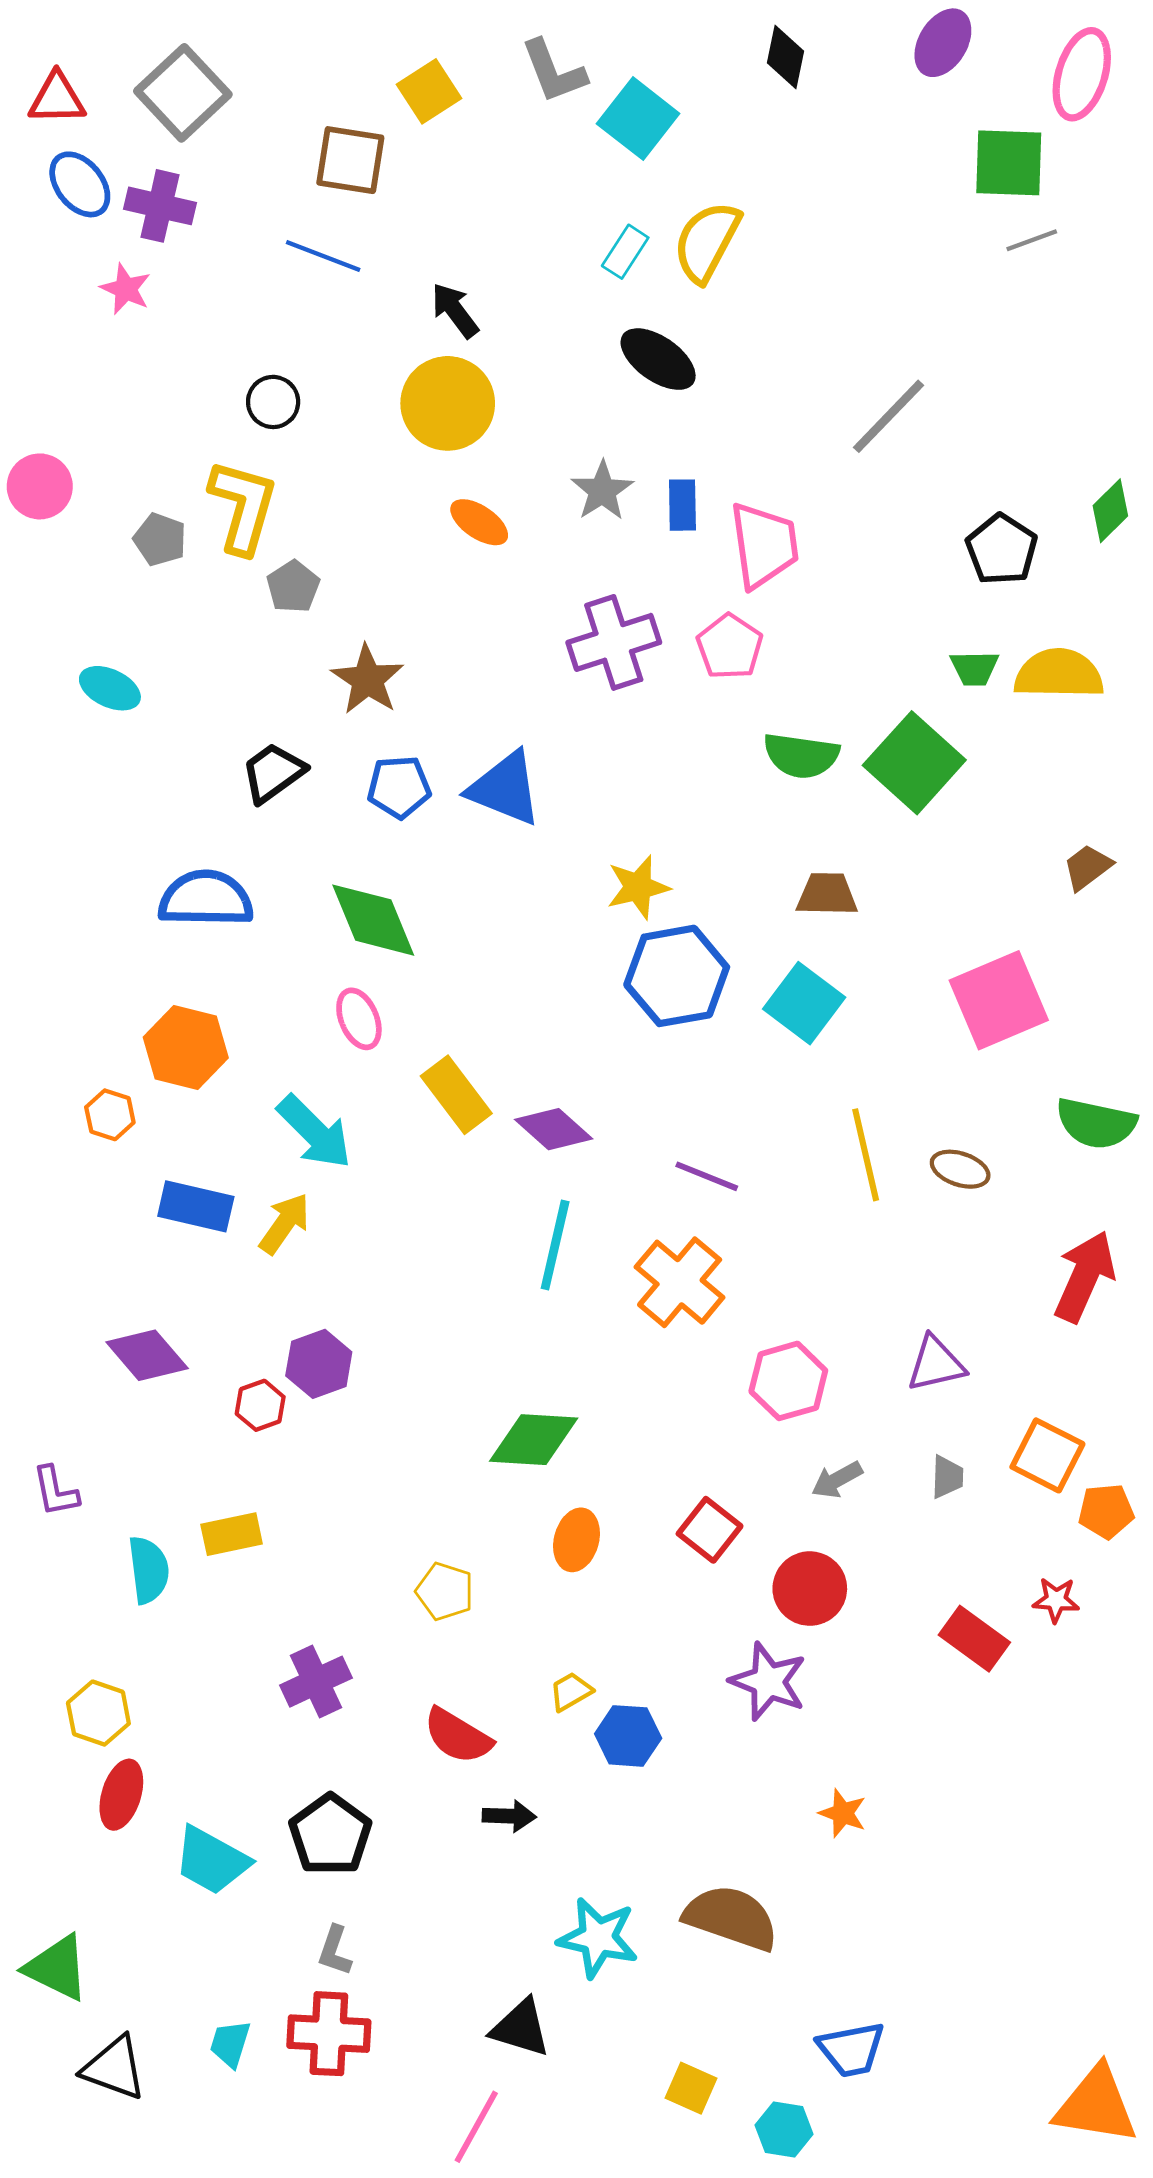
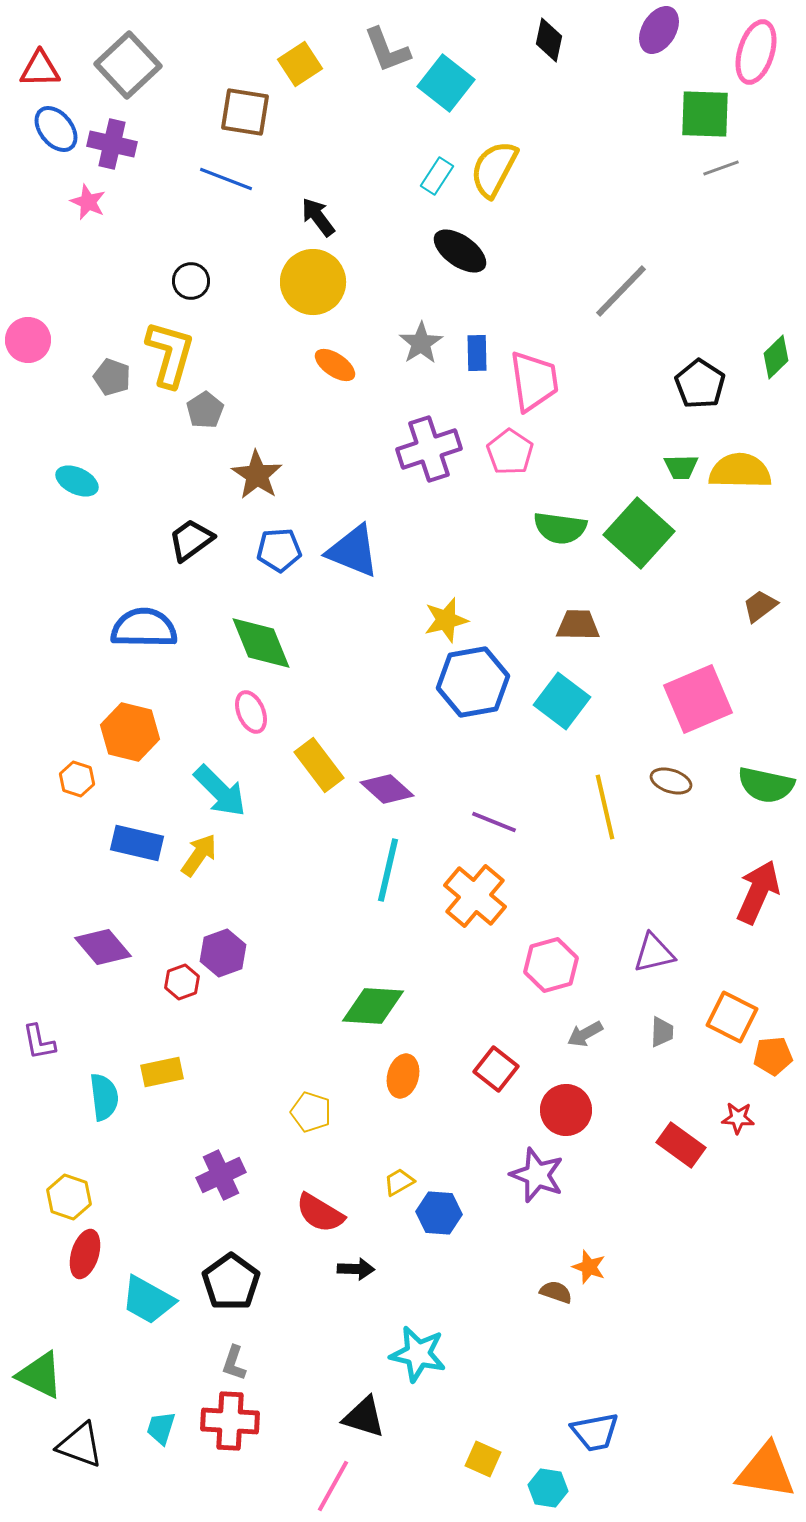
brown ellipse: (960, 1169) -> (671, 781), moved
brown semicircle: (731, 1918) -> (556, 1292), moved, size x0.5

